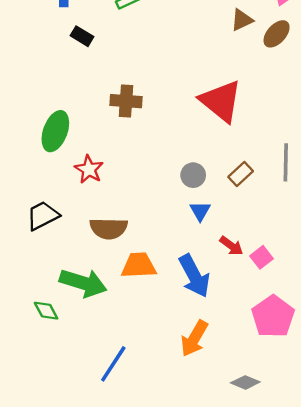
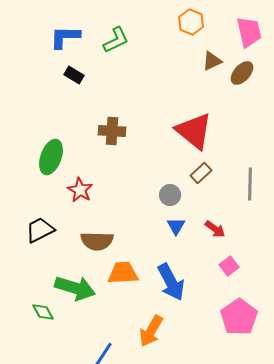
brown rectangle: (241, 174) -> (201, 173), moved
red arrow: (231, 246) -> (215, 229), moved
orange arrow: (194, 338) -> (151, 331), moved

